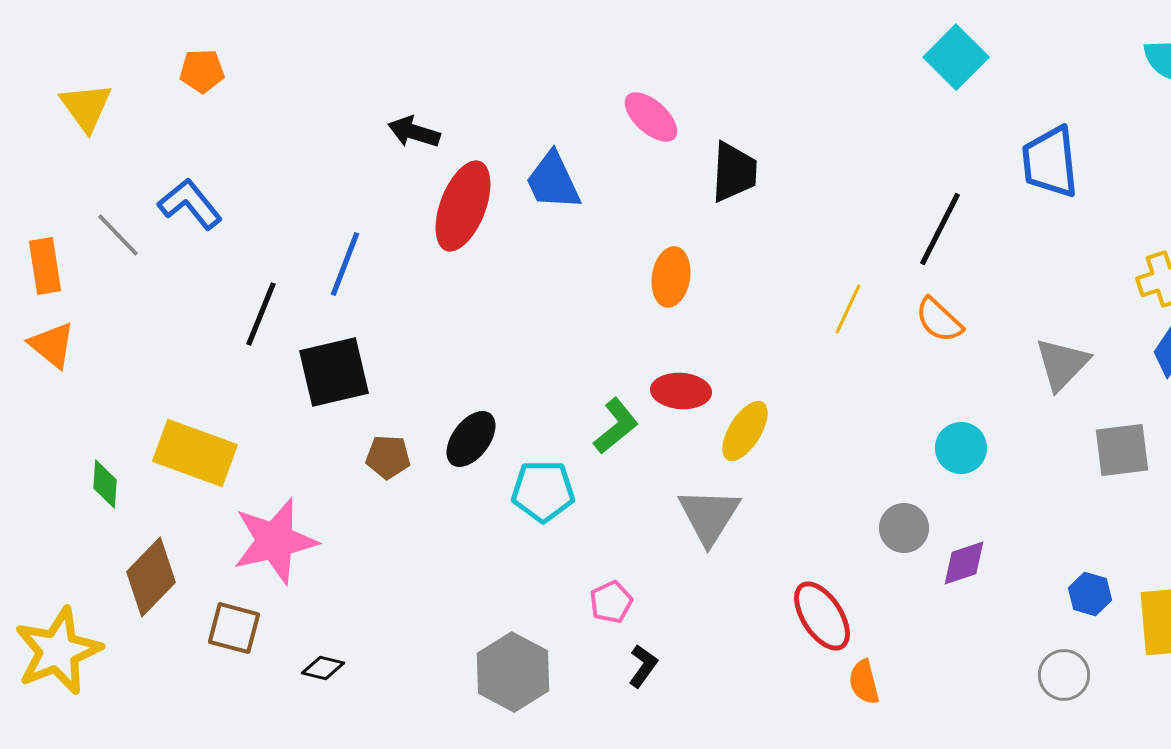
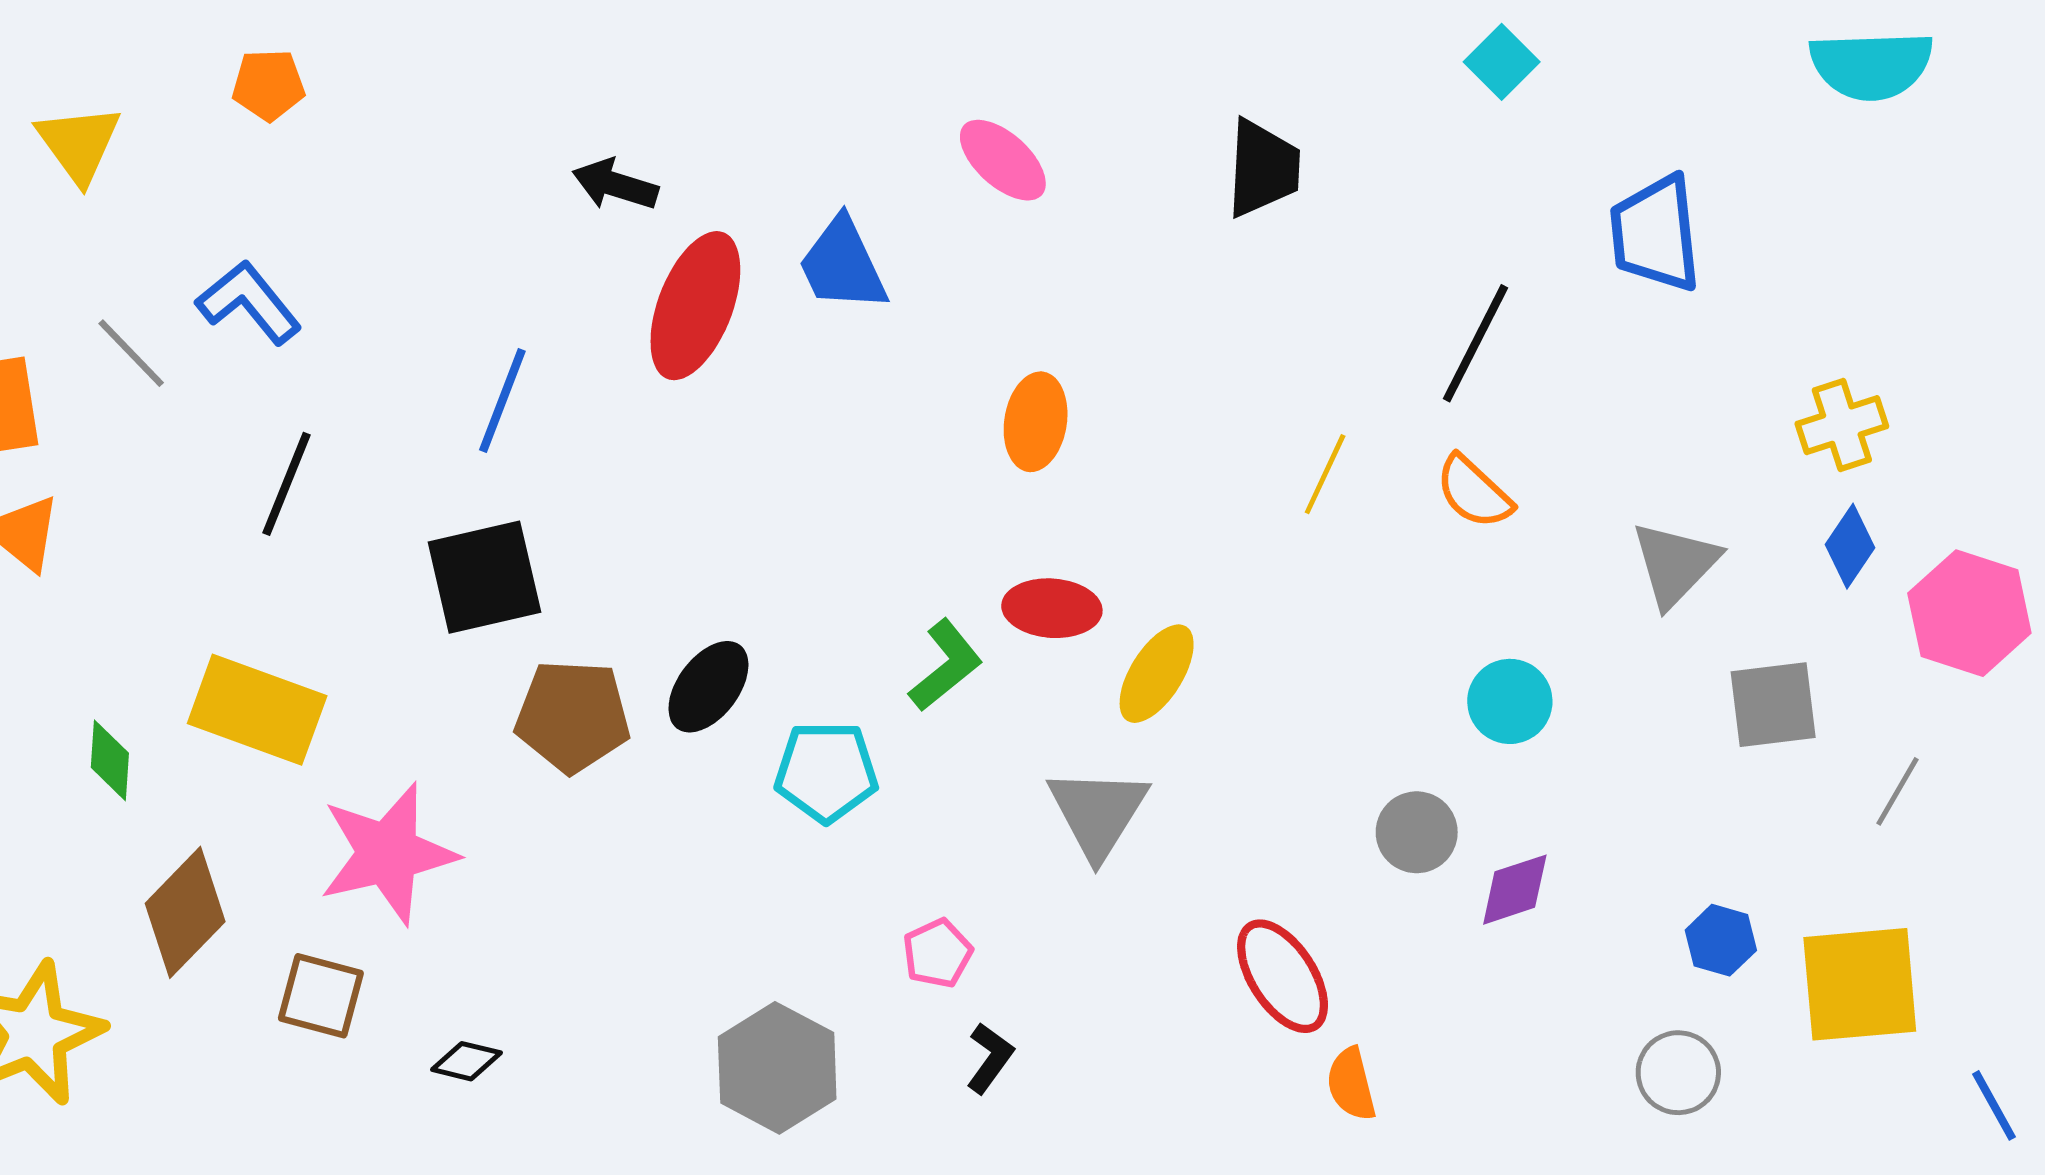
cyan square: (956, 57) -> (1502, 62), size x0.7
black trapezoid: (734, 172) -> (1263, 168), moved
black line: (261, 314) -> (287, 484), moved
brown pentagon: (388, 457) -> (573, 716), size x1.6

